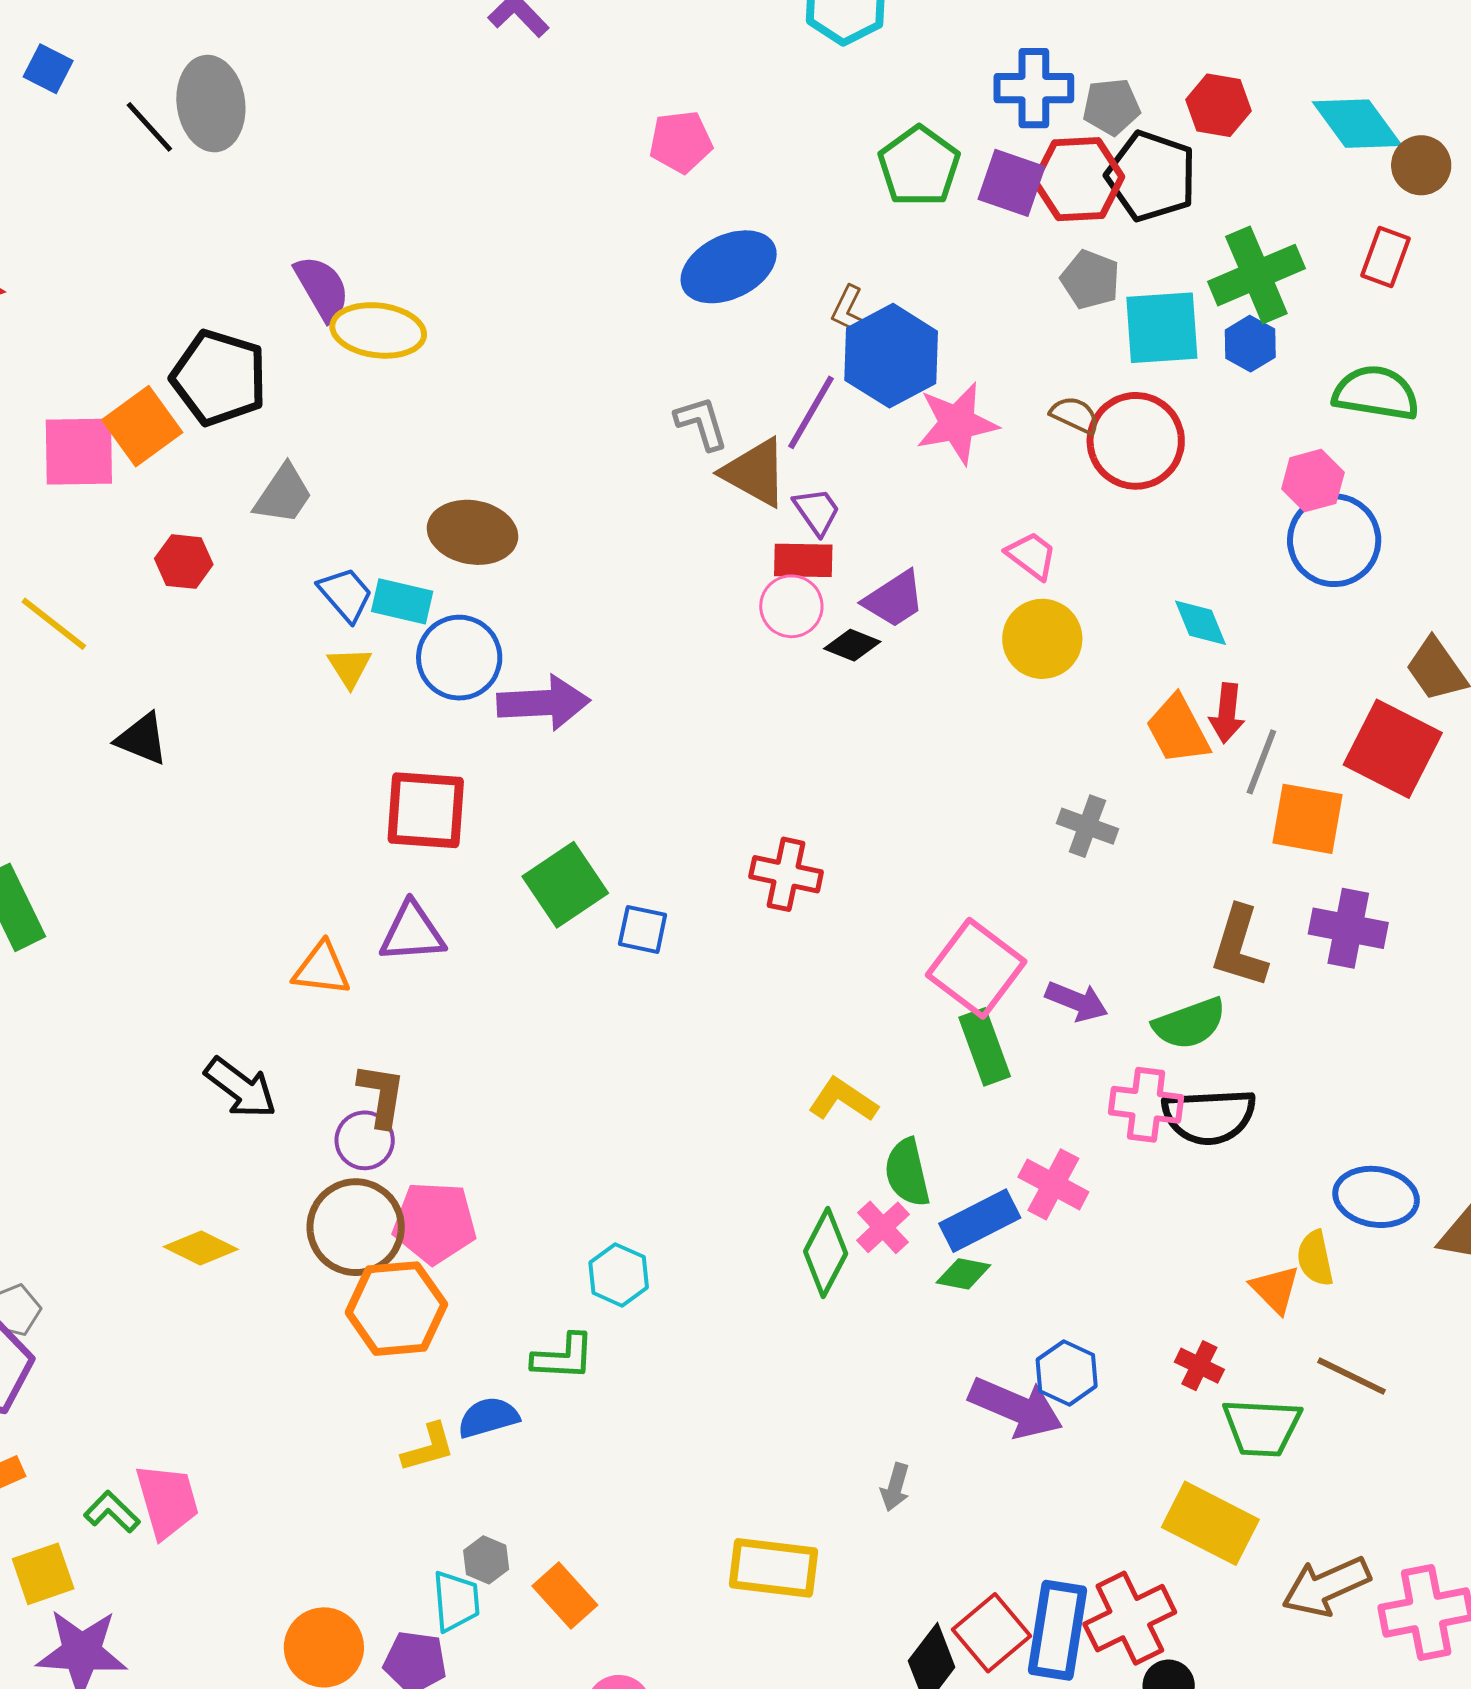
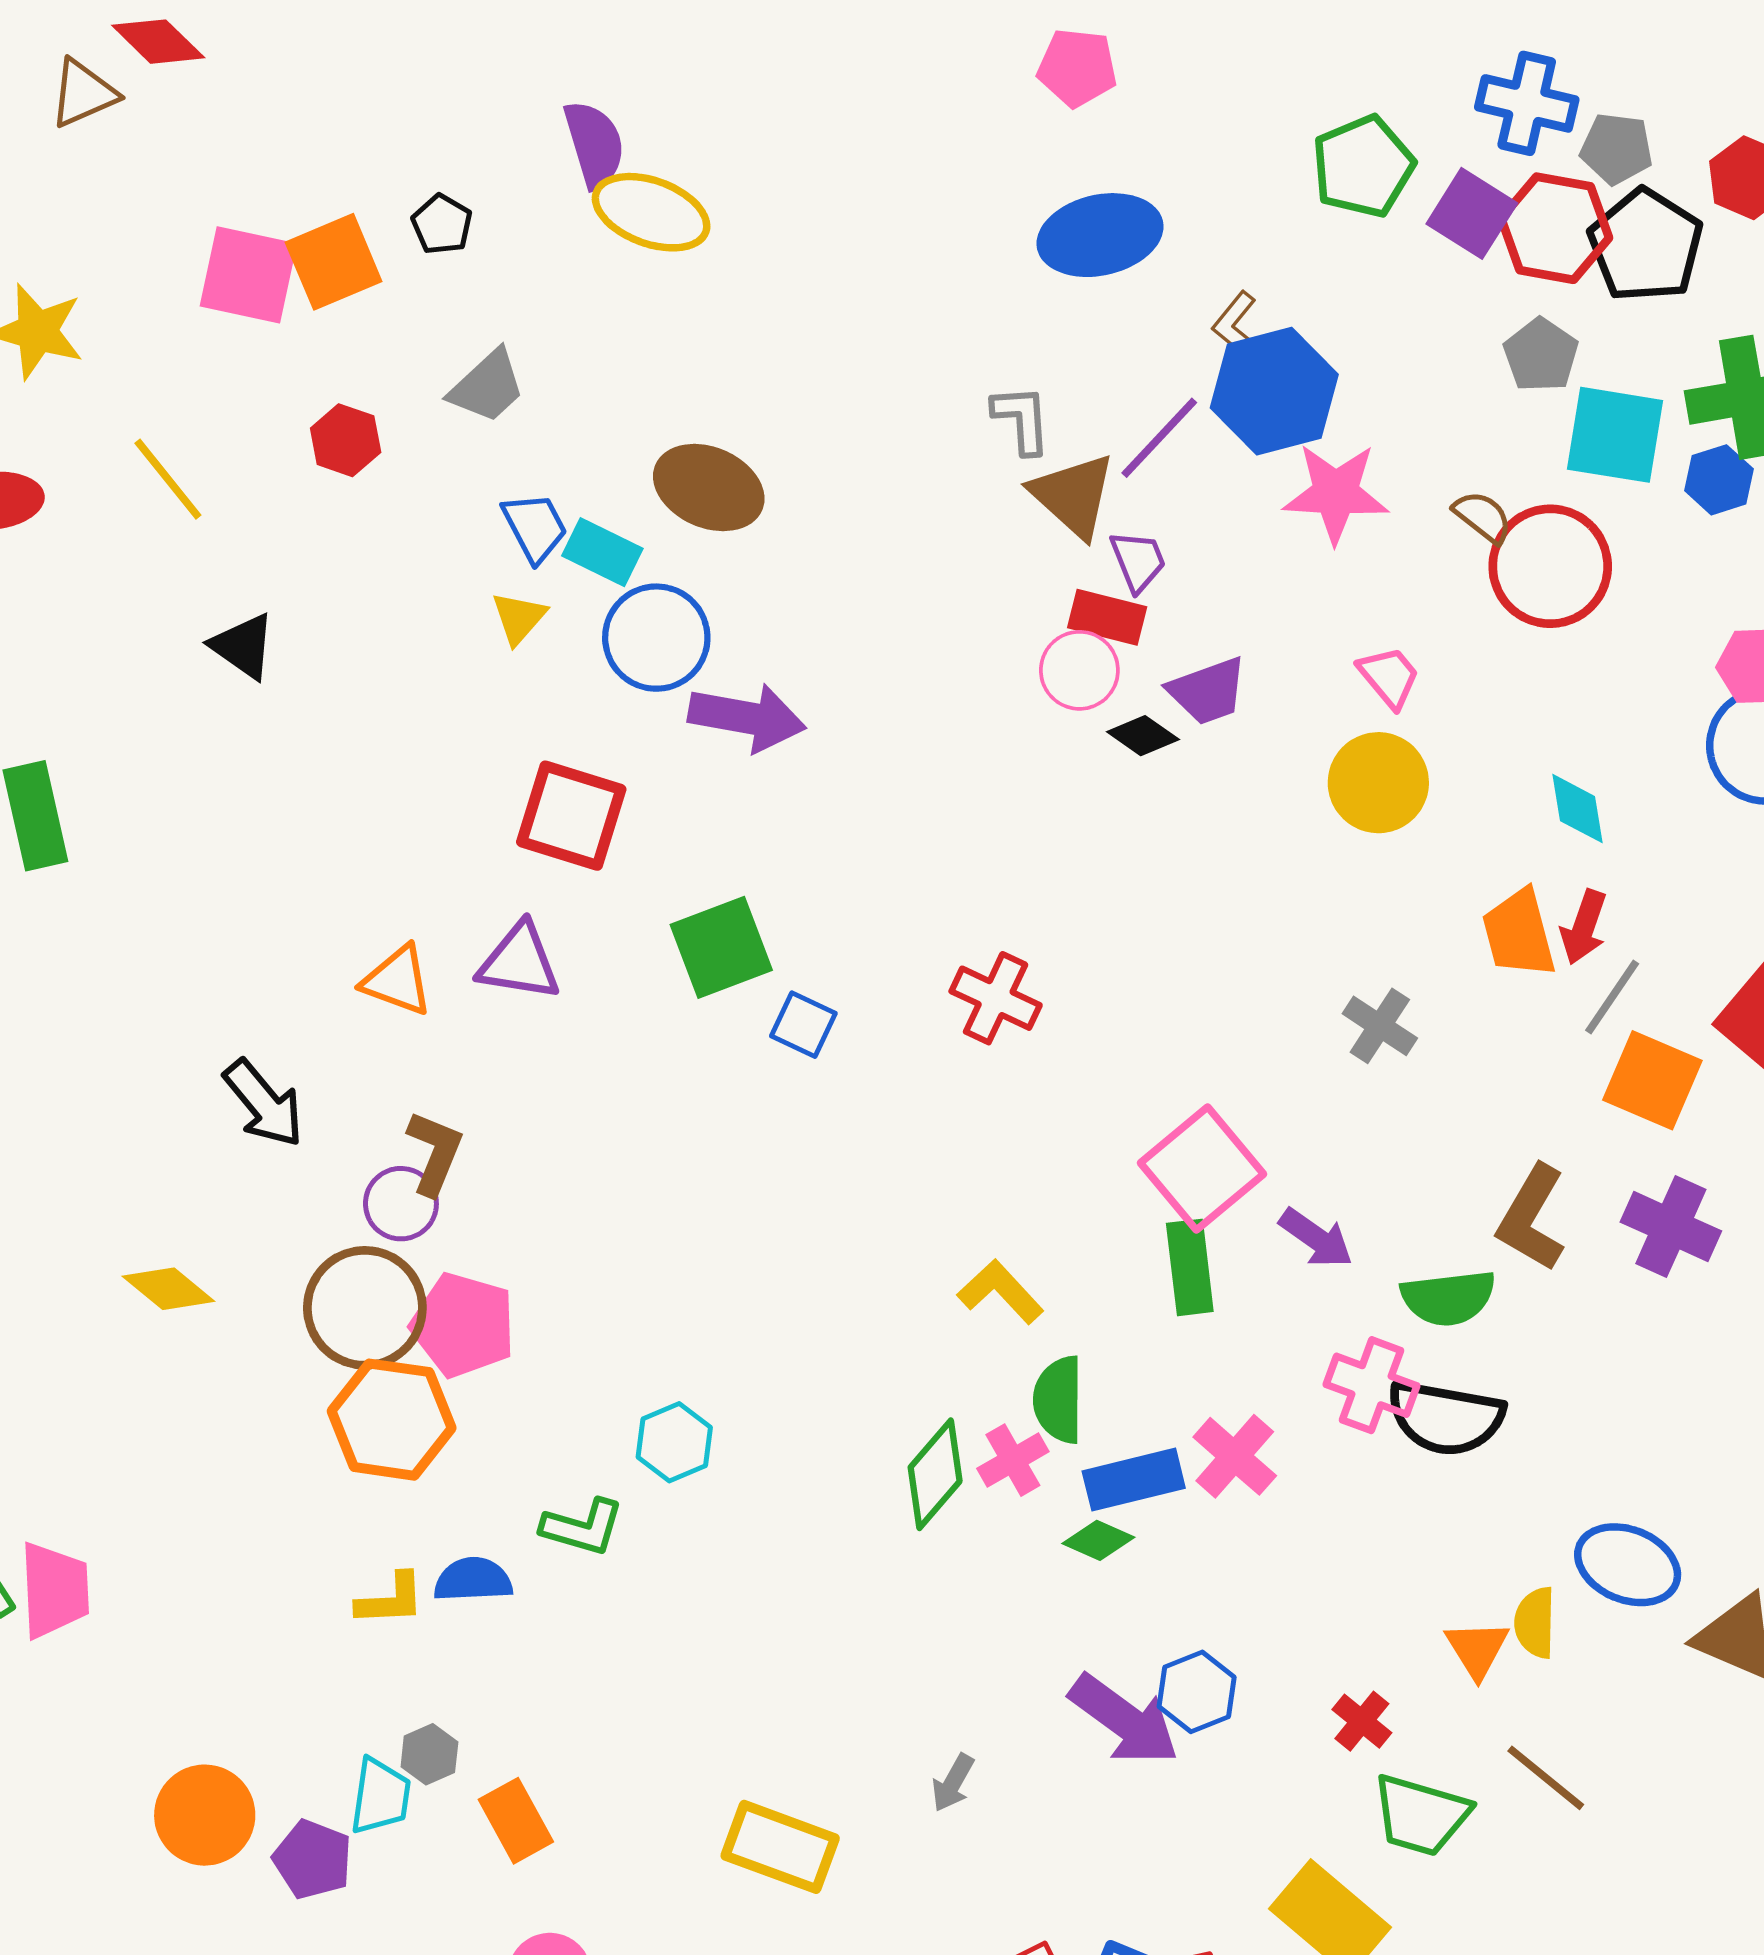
black pentagon: (219, 378) -> (442, 224), size x0.5

